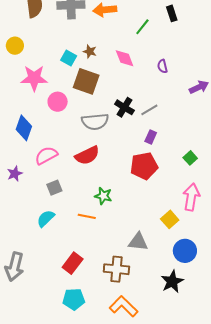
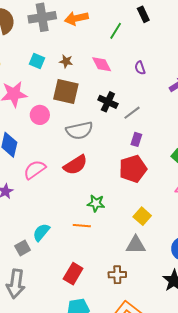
cyan square: (69, 58) -> (37, 61), moved
black cross: (124, 107) -> (108, 102), moved
gray square: (54, 188) -> (23, 248), moved
yellow square: (170, 219) -> (142, 216), moved
brown cross: (116, 269) -> (117, 275), size x0.7

